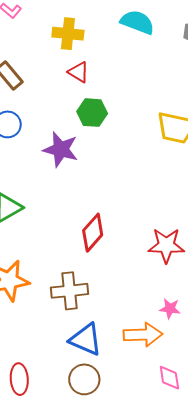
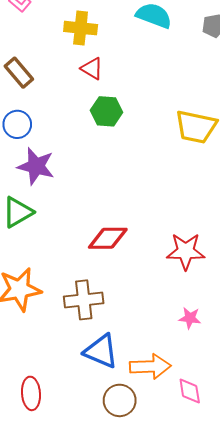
purple star: (61, 149) -> (36, 166), moved
red diamond: (93, 233) -> (108, 238), turned 48
orange arrow: (143, 335) -> (150, 367), moved
brown circle: (84, 379) -> (120, 400), moved

